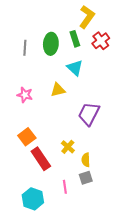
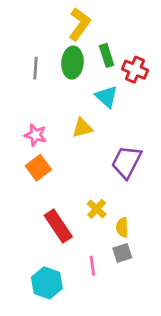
yellow L-shape: (87, 17) -> (80, 24), moved
red cross: (101, 41) -> (135, 70), moved, turned -30
orange square: (27, 137) -> (38, 168), moved

